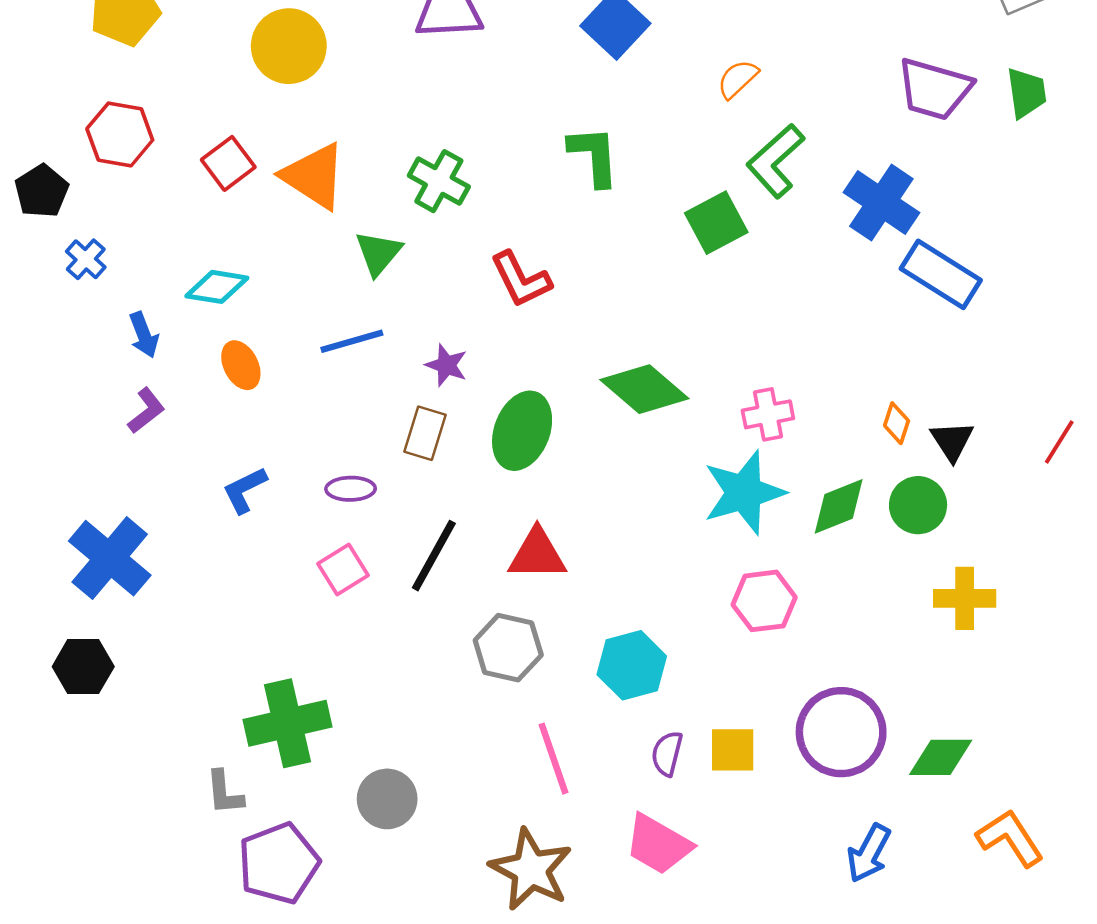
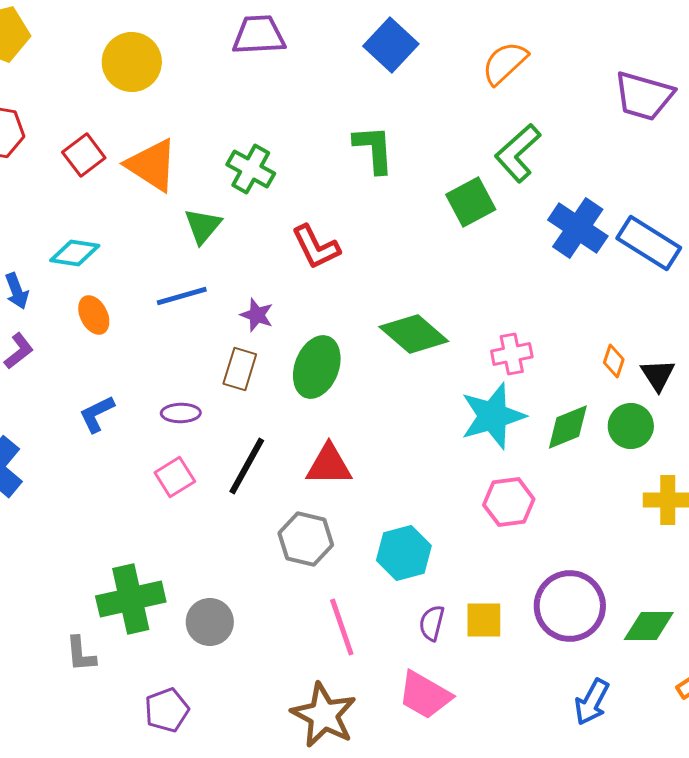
orange semicircle: (738, 79) -> (505, 63), moved, size x1.4
blue cross: (881, 202) -> (578, 228), moved
gray circle: (387, 799) -> (210, 622), moved
purple pentagon: (279, 863) -> (167, 710), moved, size x0.7

